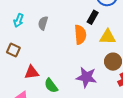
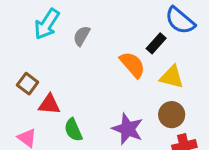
cyan arrow: (19, 20) -> (47, 24), size x1.5
orange semicircle: (80, 35) -> (132, 65), turned -48
brown square: (13, 50) -> (28, 84), moved

